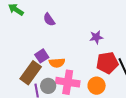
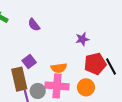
orange semicircle: (57, 63) -> (59, 68), moved
brown rectangle: (31, 73) -> (19, 79), turned -45

